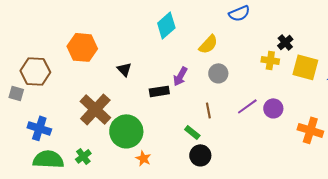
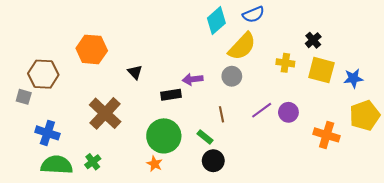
cyan diamond: (166, 25) -> (216, 21), moved
black cross: (285, 42) -> (313, 40), moved
yellow semicircle: (208, 44) -> (242, 46), moved, size x1.4
purple arrow: (180, 76) -> (193, 79), turned 54
green circle: (126, 131) -> (164, 136), moved

